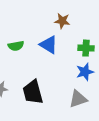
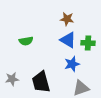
blue triangle: (49, 45) -> (68, 40), moved
blue star: (85, 72) -> (72, 64), moved

